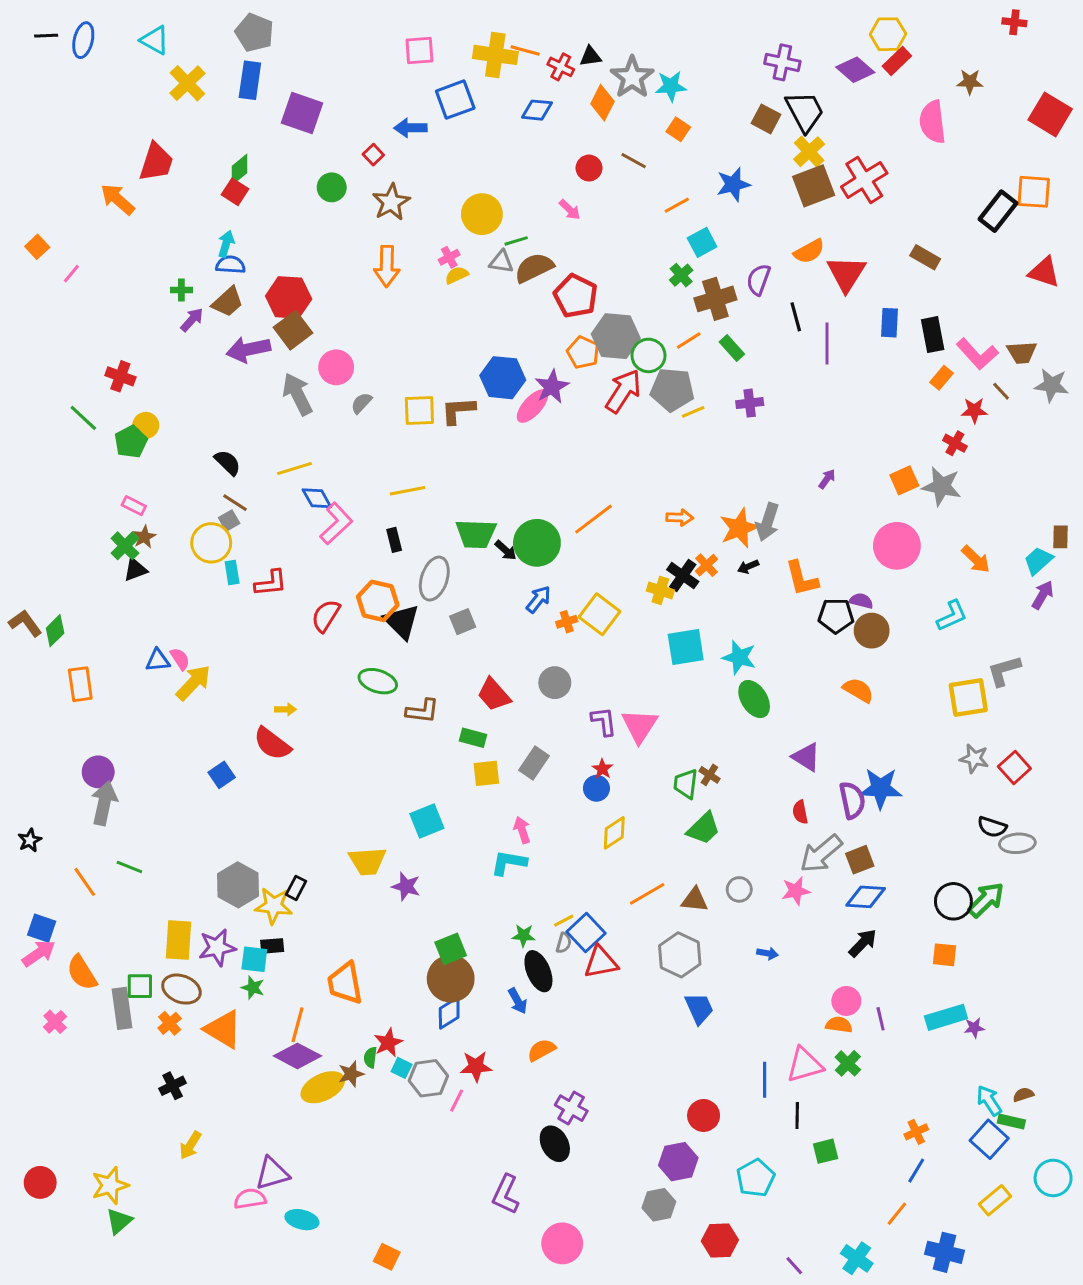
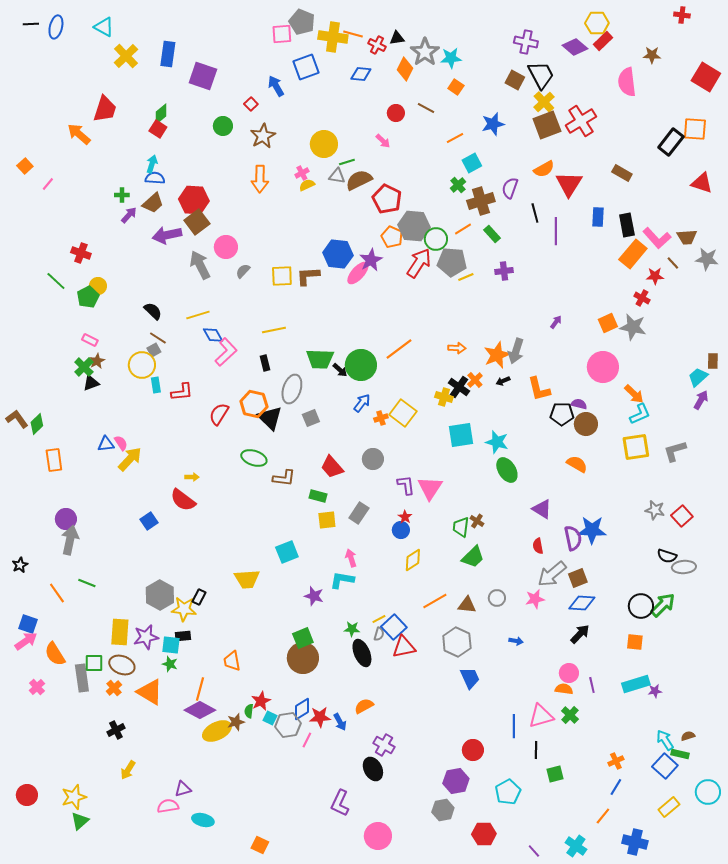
gray pentagon: (254, 33) -> (302, 22), moved
blue arrow: (411, 128) -> (276, 86), turned 60
orange rectangle: (942, 378) -> (633, 254), size x1.8
orange arrow: (976, 559) -> (634, 394), moved
yellow square: (968, 698) -> (636, 447), moved
purple star: (406, 886) -> (314, 596), moved
orange trapezoid: (345, 983) -> (232, 661), size x0.7
blue arrow: (518, 1001) -> (340, 722), moved
blue diamond: (449, 1013) -> (302, 709), moved
purple triangle: (272, 1174) -> (183, 789), size x0.7

